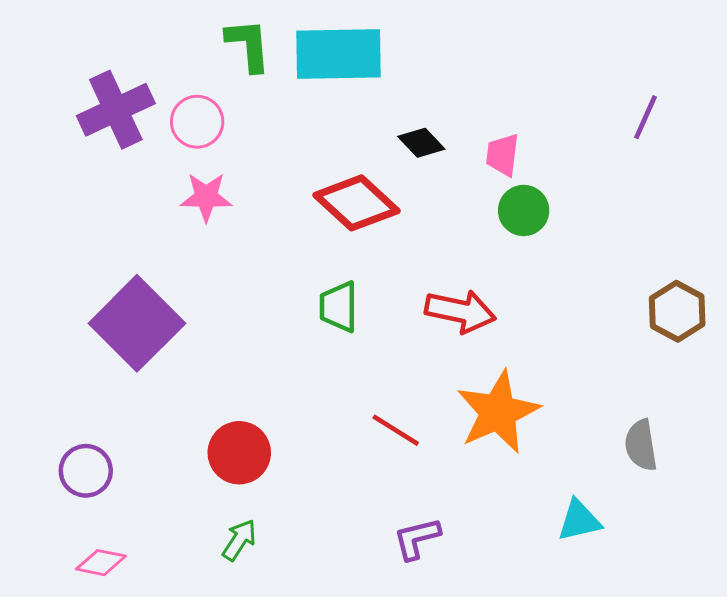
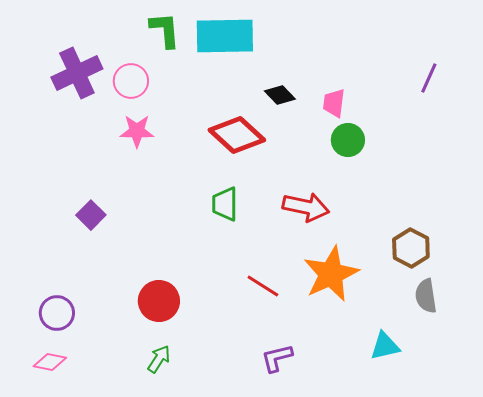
brown hexagon: (677, 311) -> (411, 248), moved
purple square: (137, 323) -> (91, 215), size x0.5
pink diamond: (101, 563) -> (50, 362), moved

